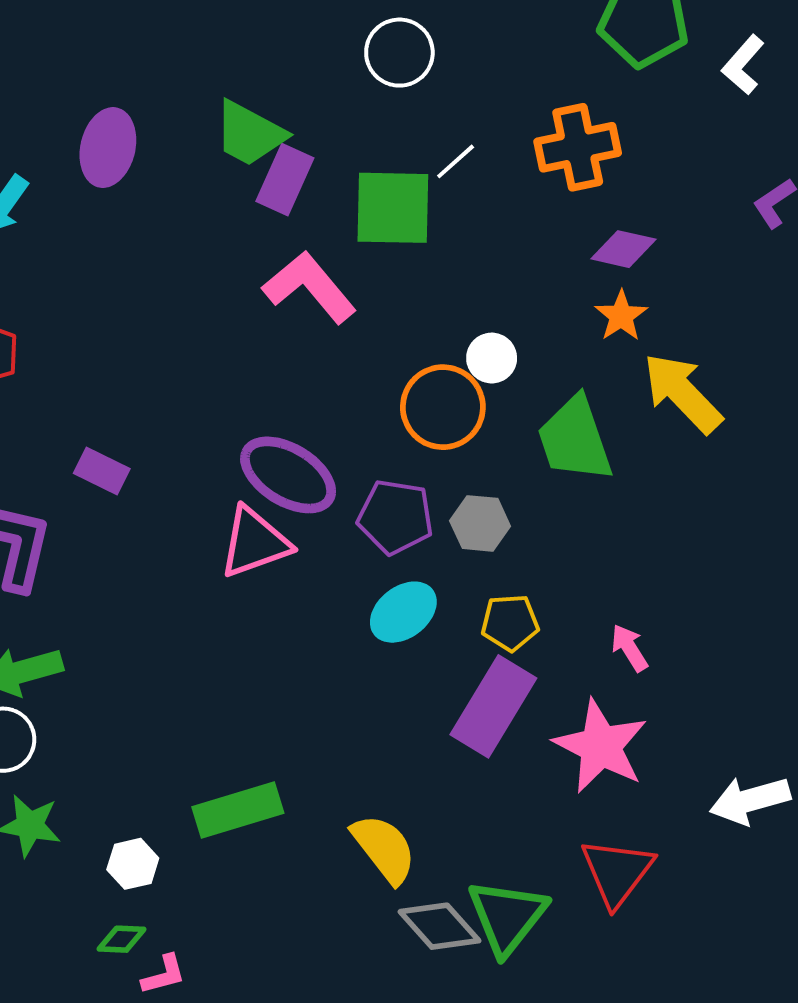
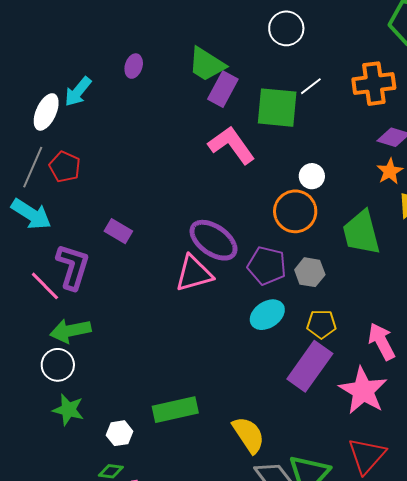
purple ellipse: (108, 148) -> (134, 66), size x0.6
white circle: (492, 358) -> (312, 176), moved
pink arrow: (629, 648) -> (382, 341), size x1.5

